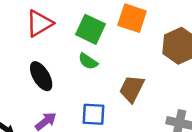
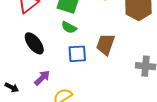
blue square: (94, 114) -> (77, 54), moved

